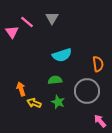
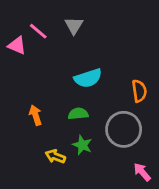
pink triangle: (12, 32) -> (17, 45), turned -32
orange arrow: (21, 89) -> (35, 115), moved
yellow arrow: (34, 103) -> (55, 156), moved

